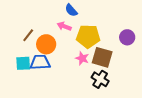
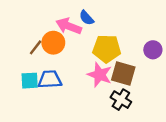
pink arrow: (64, 26) -> (69, 26), moved, size x1.5
orange circle: (46, 44) -> (53, 43), moved
pink star: (82, 58) -> (100, 75), size x1.5

